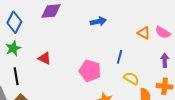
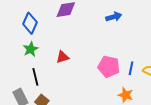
blue line: (120, 57) -> (131, 68), moved
red triangle: (45, 58) -> (63, 57), turned -40

